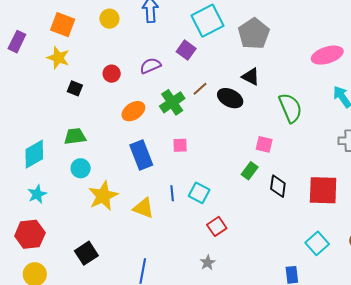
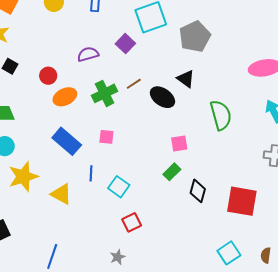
red circle: (112, 74) -> (48, 76), moved
pink square: (264, 144) -> (179, 143), moved, turned -30
blue rectangle: (141, 155) -> (67, 141), turned -36
blue line: (172, 193) -> (91, 173), moved

